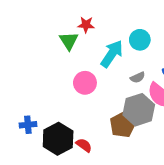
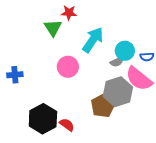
cyan circle: (140, 40) -> (125, 51), moved
blue cross: (28, 125) -> (15, 75), moved

